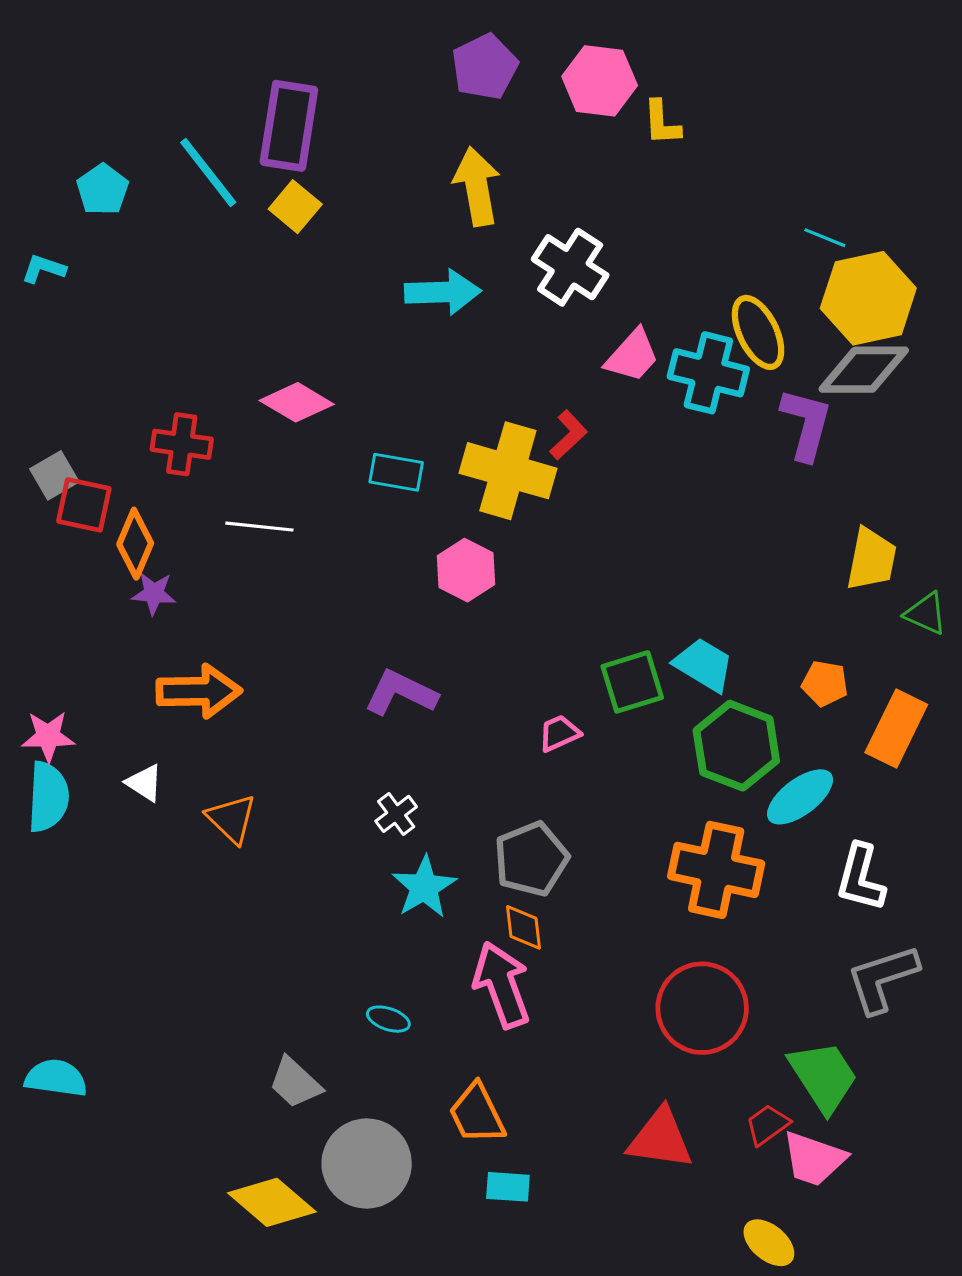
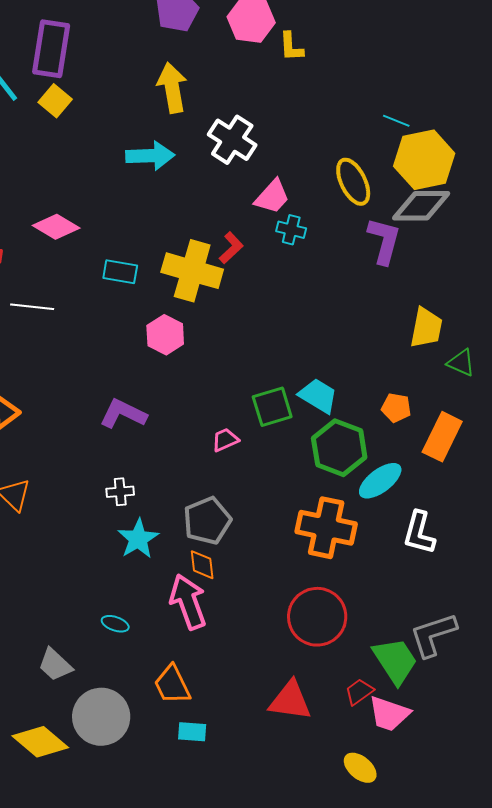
cyan cross: (708, 373) -> (291, 230), moved, size x0.6
white cross: (396, 814) -> (120, 492), turned 32
gray L-shape: (882, 979) -> (433, 635), moved

